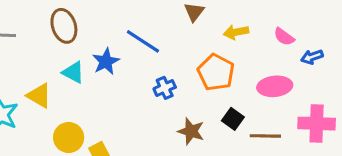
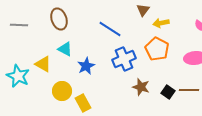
yellow arrow: (236, 32) -> (161, 23), moved
blue star: (106, 62) -> (86, 66), moved
blue cross: (165, 88) -> (124, 59), size x1.6
black square: (233, 119) -> (168, 92), moved

